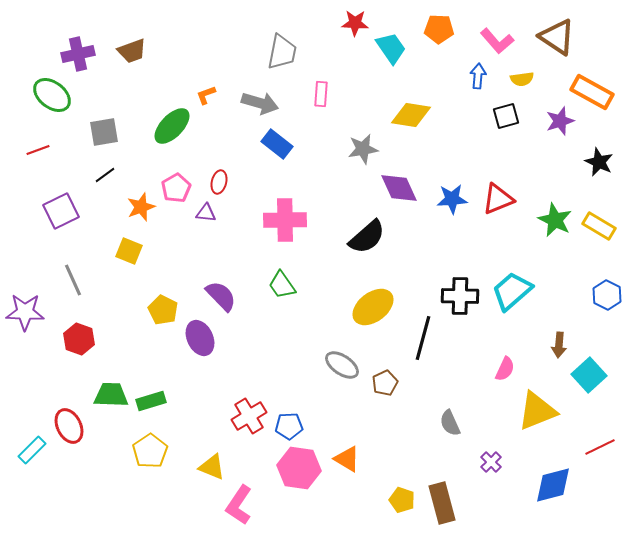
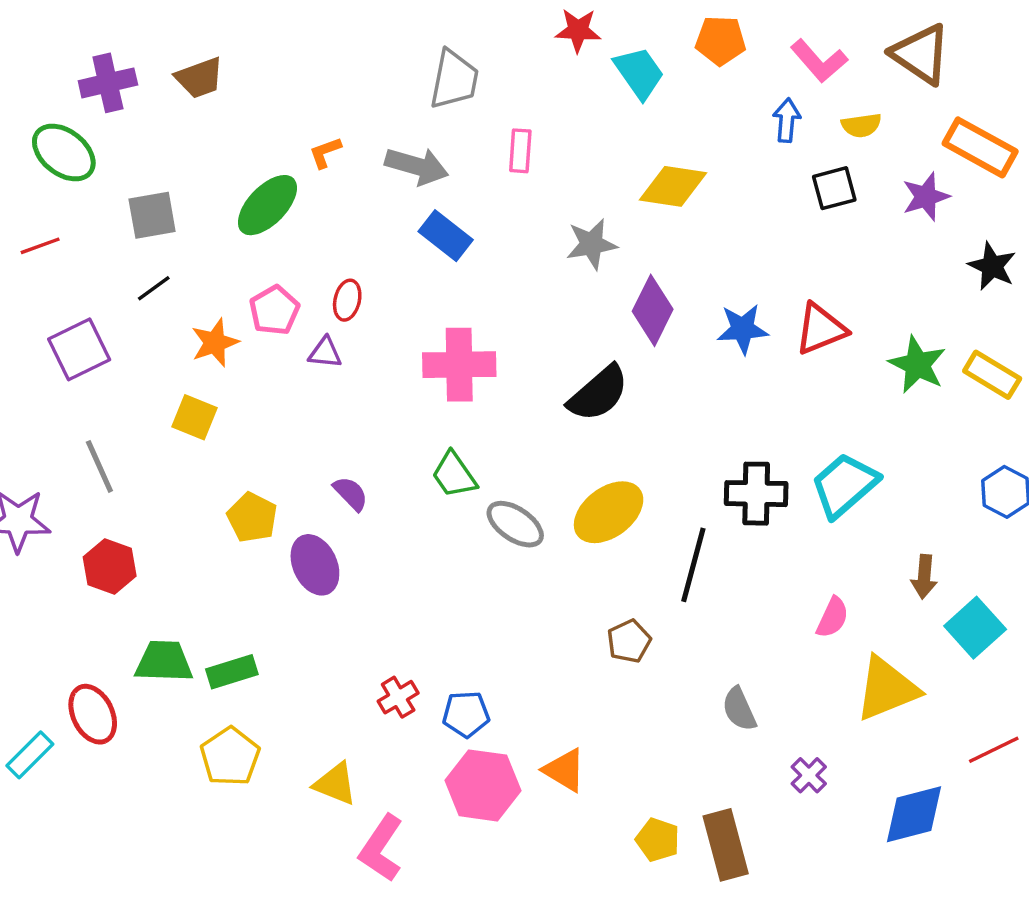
purple diamond: (399, 188) -> (653, 310), turned 51
purple semicircle: (221, 296) -> (351, 494), size x0.7
gray ellipse: (342, 365) -> (515, 524), moved
red cross: (249, 416) -> (398, 697), size x0.7

